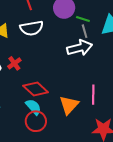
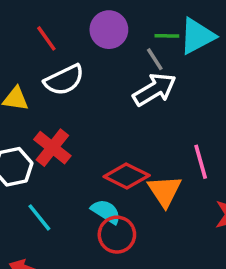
green line: (83, 19) -> (167, 36), moved
red cross: (14, 63) -> (52, 148), size x1.5
red diamond: (36, 89) -> (127, 176), moved

